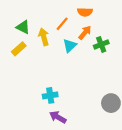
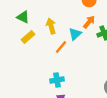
orange line: (62, 24) -> (61, 47), moved
green triangle: (23, 27) -> (23, 17), moved

